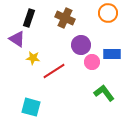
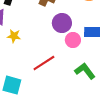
red line: (54, 71) -> (44, 63), moved

